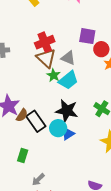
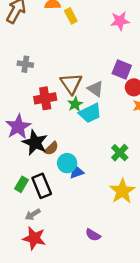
red cross: (45, 42) -> (45, 98), moved
black star: (67, 111) -> (35, 143), moved
brown semicircle: (22, 115) -> (51, 148), moved
black rectangle: (36, 121) -> (42, 186), moved

